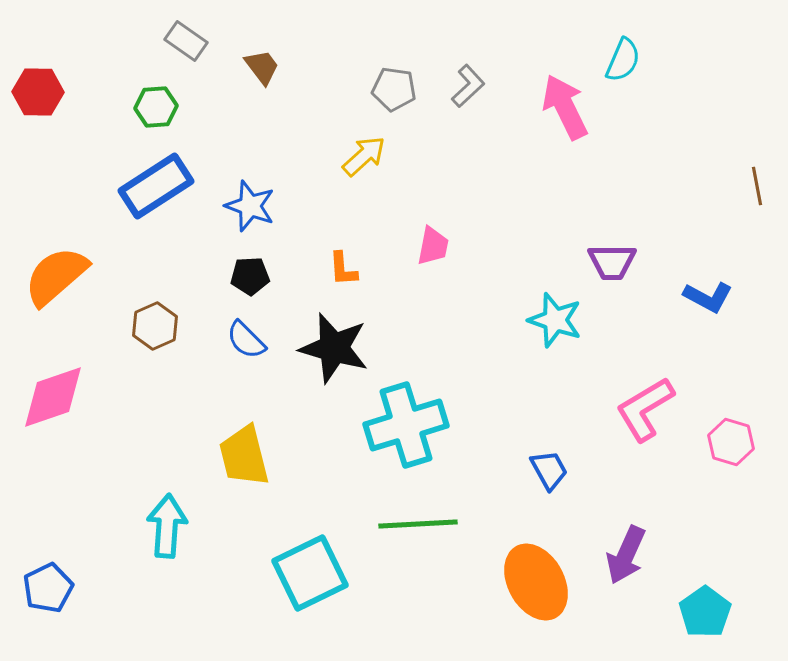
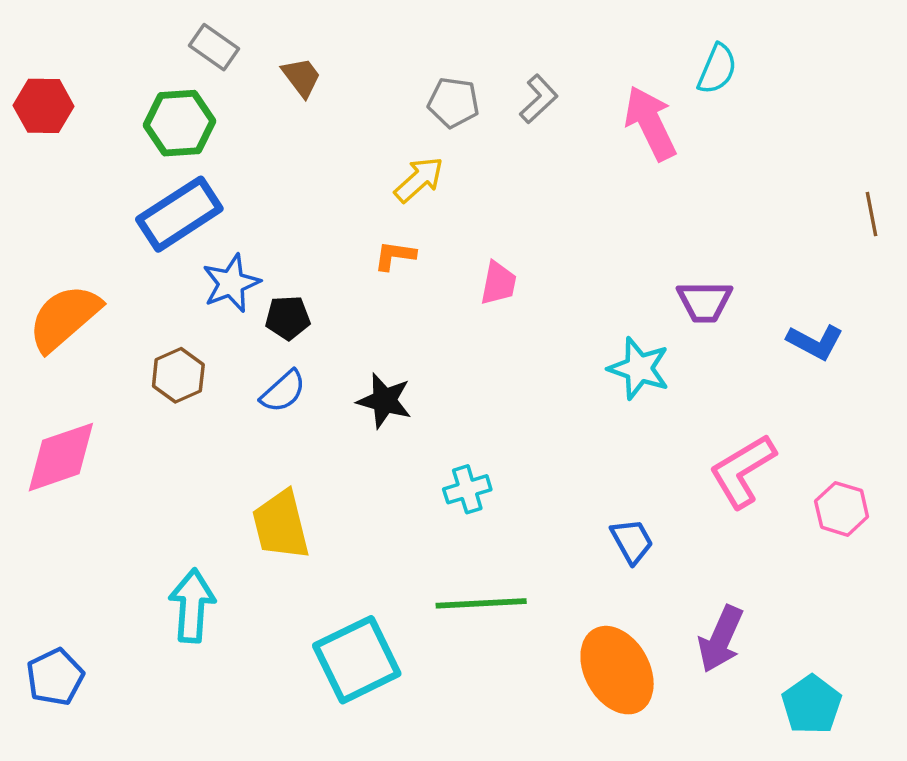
green hexagon: (156, 107) -> (179, 123), size x1.4
blue star: (250, 206) -> (231, 283), moved, turned 30
orange L-shape: (343, 269) -> (395, 256), moved, turned 102
blue semicircle: (246, 340) -> (283, 391), turned -87
black star: (334, 348) -> (384, 401), size x0.7
cyan cross: (406, 425) -> (467, 489), size x0.5

